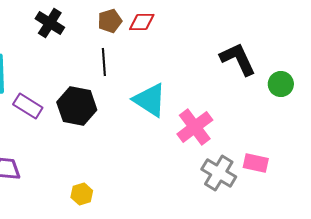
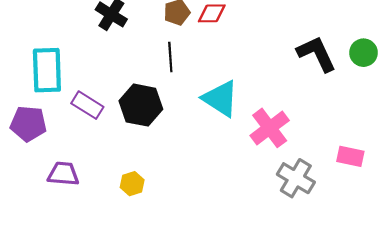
green circle: (281, 84) -> (364, 53), moved
pink rectangle: (256, 163) -> (350, 156), moved
yellow hexagon: (82, 194) -> (132, 184), moved

